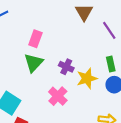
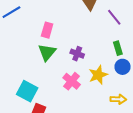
yellow star: (87, 78) -> (98, 75), moved

